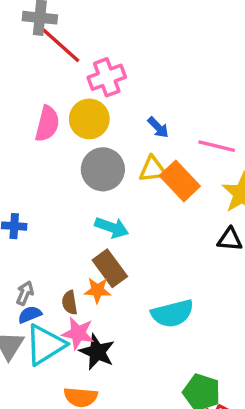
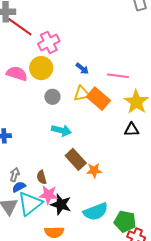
pink semicircle: (47, 124) -> (17, 74), turned -80
gray circle: (103, 169) -> (52, 97), size x0.6
brown rectangle: (110, 268) -> (76, 159), moved
orange star: (97, 290) -> (94, 170), moved
cyan semicircle: (172, 313) -> (96, 212), moved

